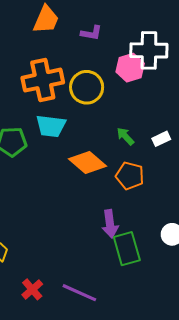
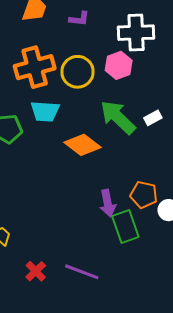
pink hexagon: (130, 68) -> (119, 65), moved
green arrow: (125, 136) -> (118, 117), size x2.0
orange pentagon: (130, 176) -> (144, 195), moved

